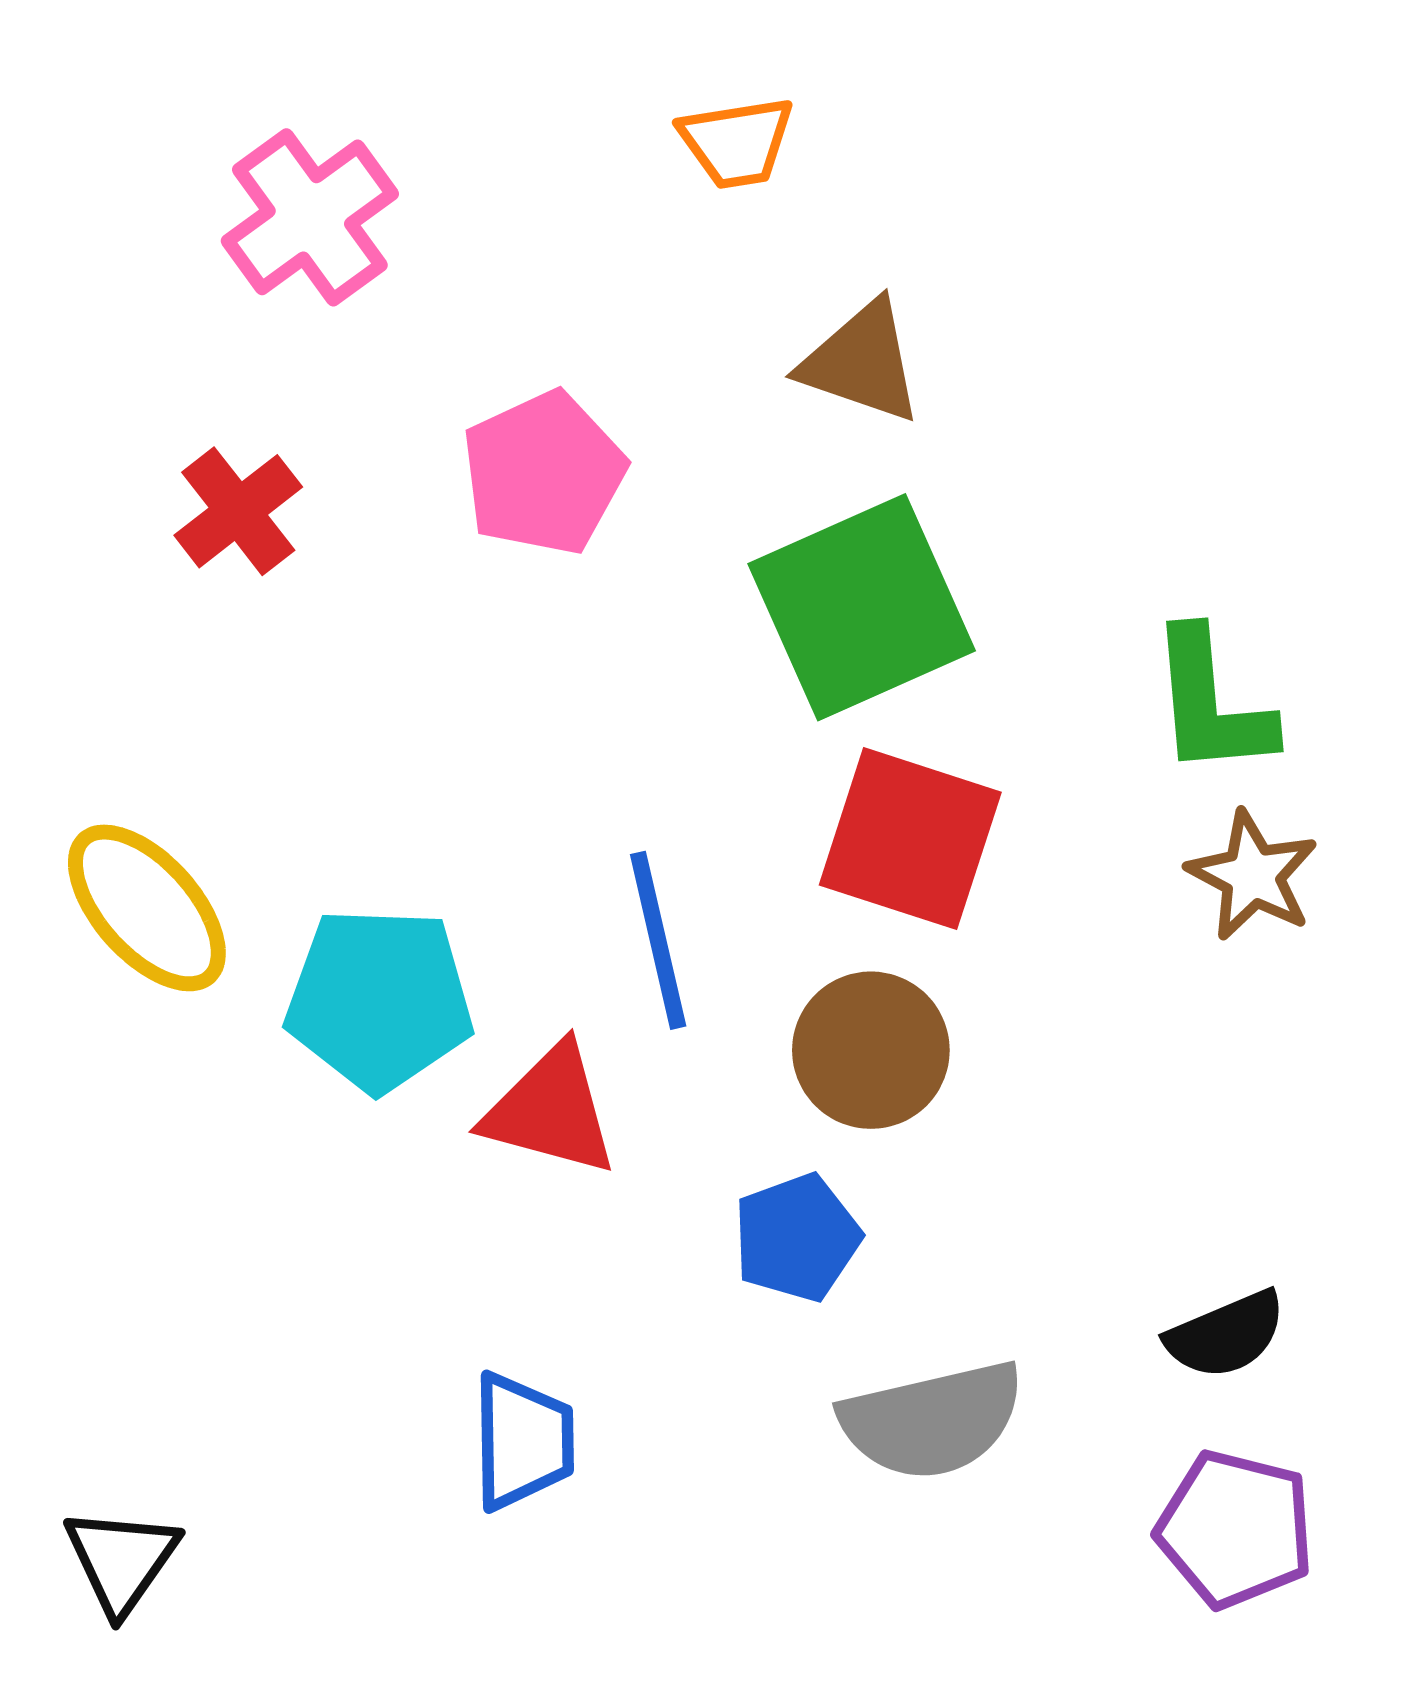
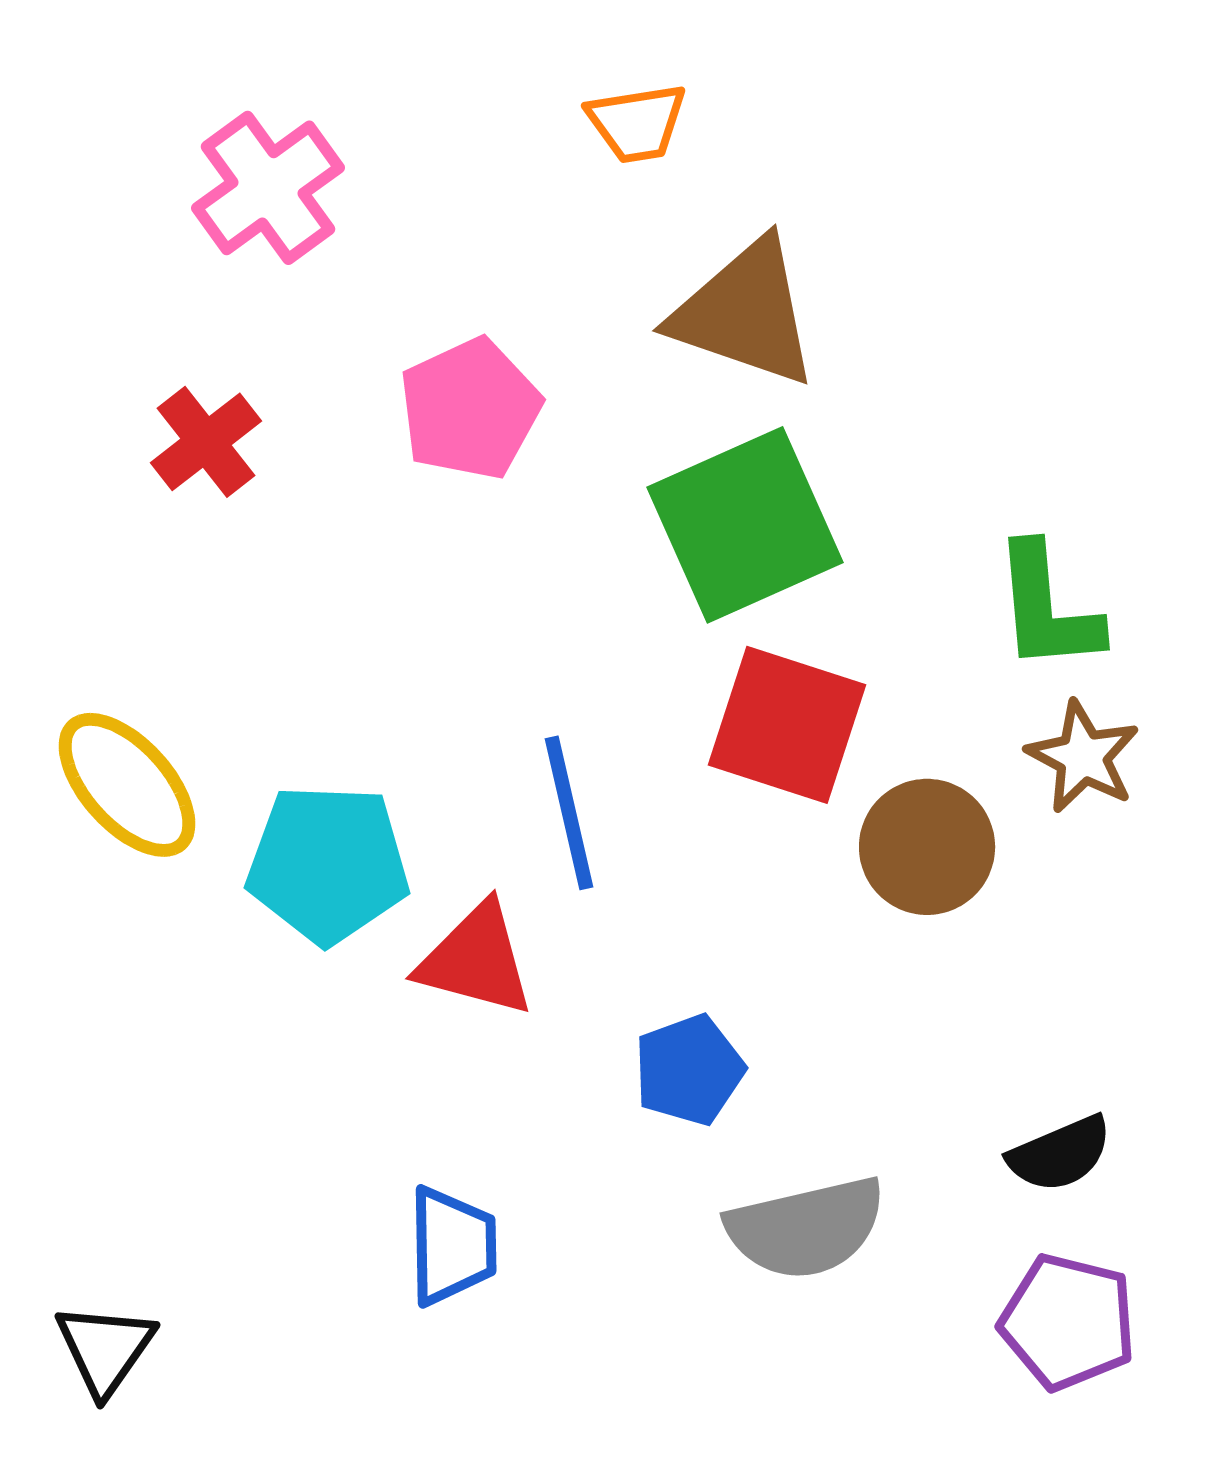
brown triangle: (862, 362) -> (745, 313), size x1.4
brown circle: (871, 1050) -> (927, 847), moved

